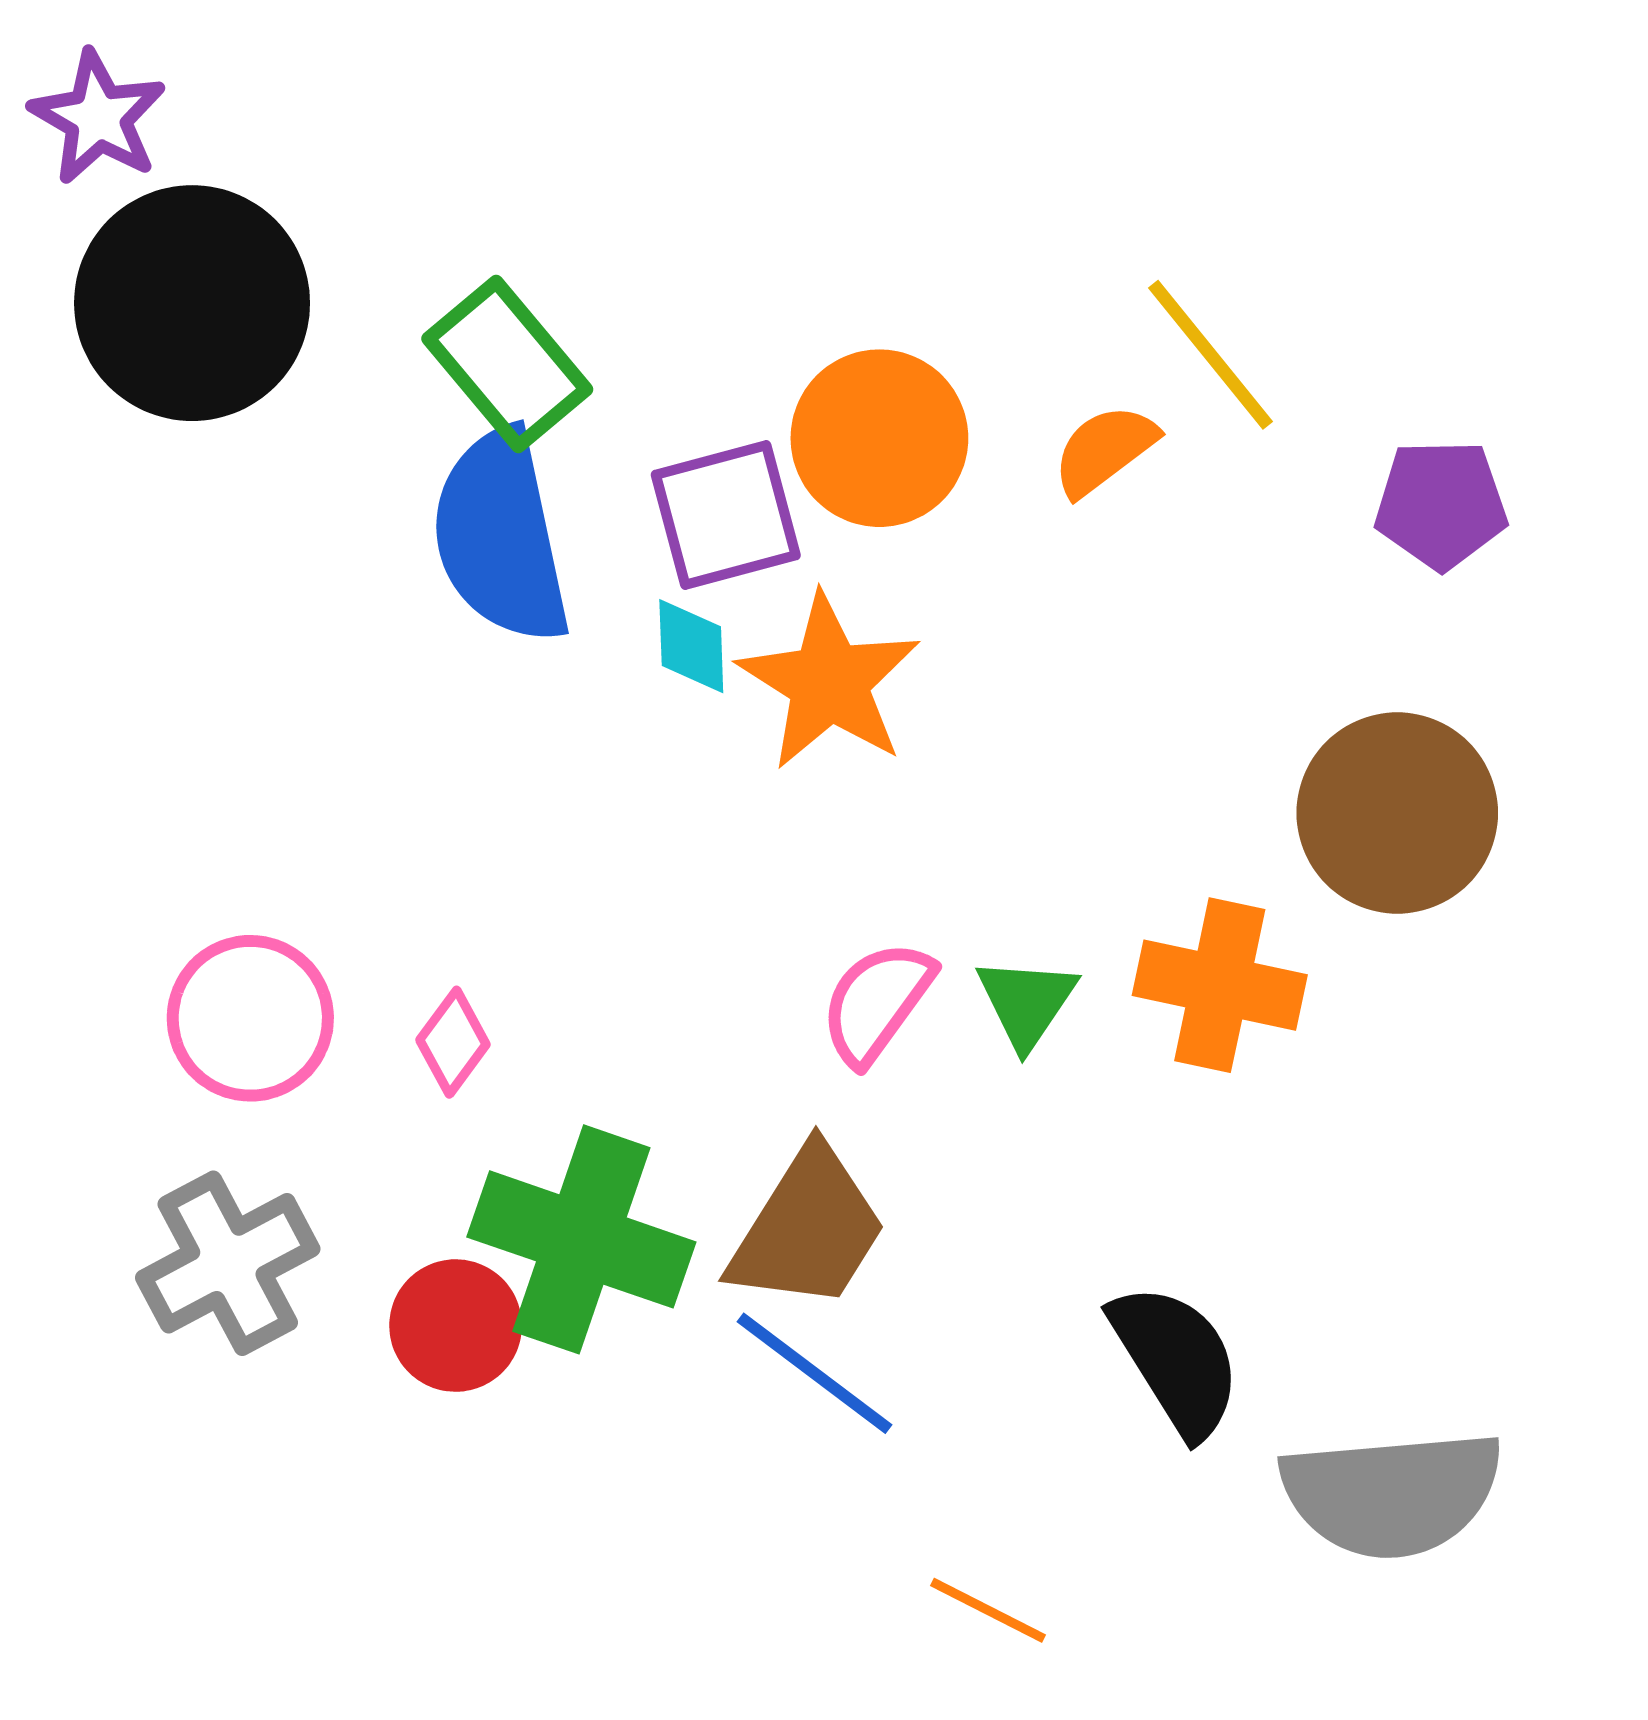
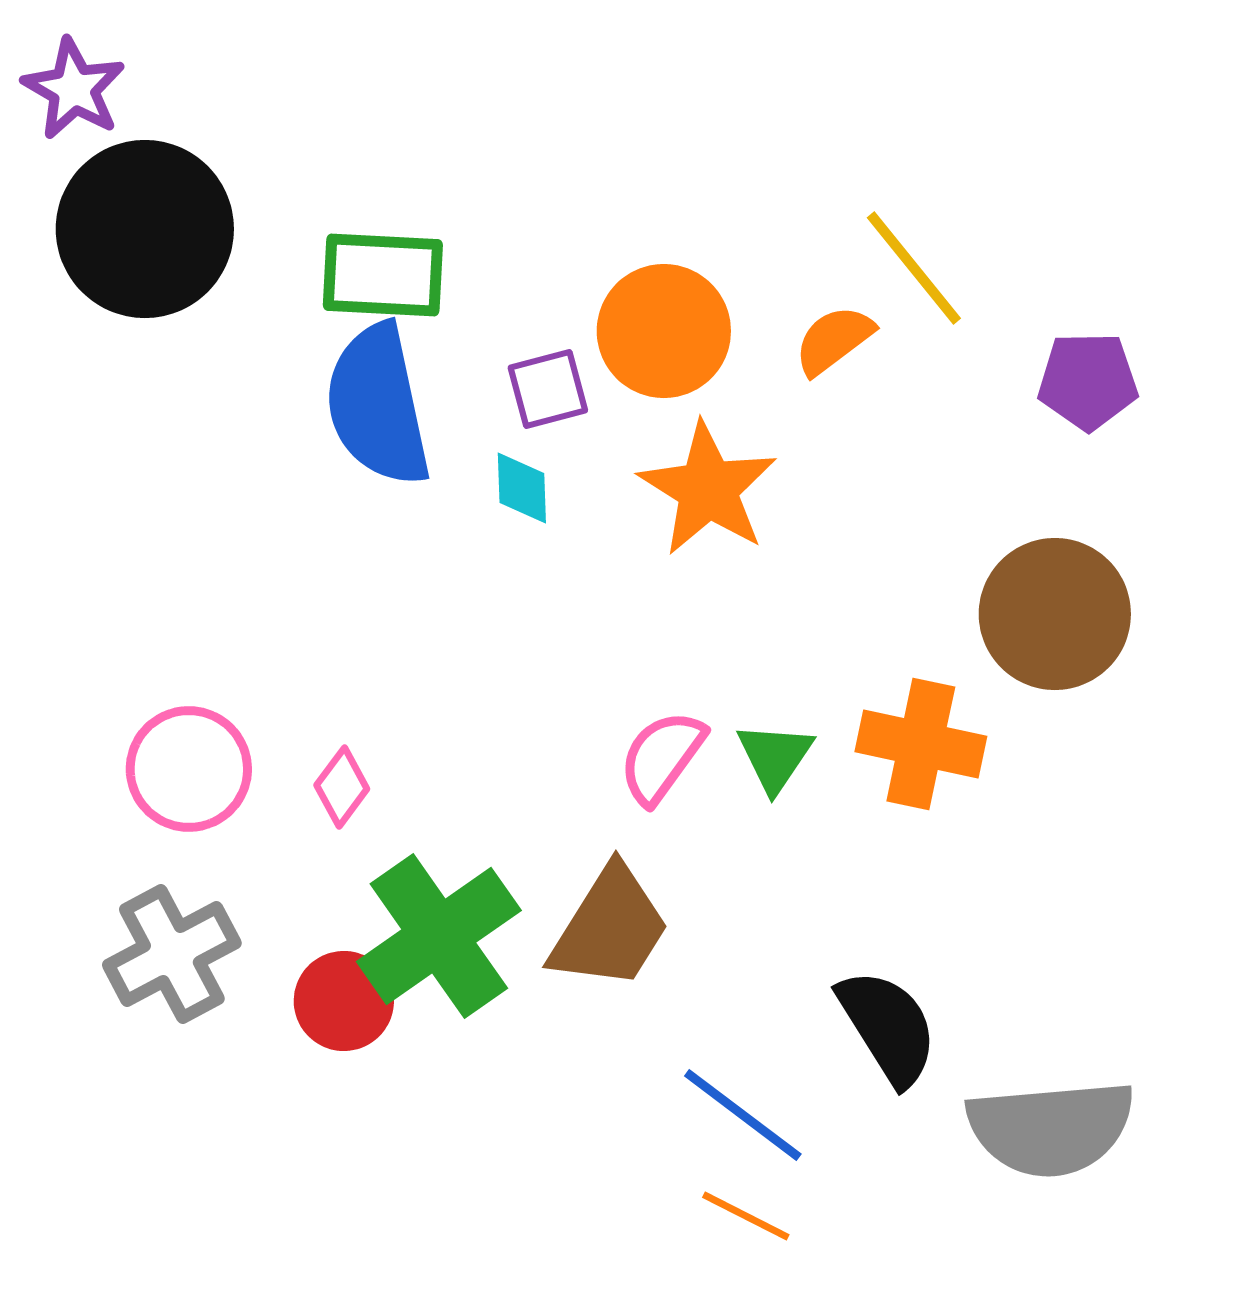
green rectangle: (507, 364) -> (383, 275), turned -47
purple square: (726, 515) -> (548, 389), size x0.7
orange star: (829, 682) -> (708, 489), moved
green cross: (581, 1239) -> (439, 936), turned 36
blue line: (815, 1373) -> (743, 1115), moved

